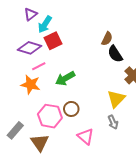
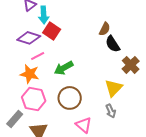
cyan arrow: (45, 24) -> (44, 15), turned -36
red square: (53, 41) -> (52, 31), turned -30
brown circle: (71, 109) -> (70, 98), size x1.5
pink hexagon: (50, 116) -> (34, 99), moved

